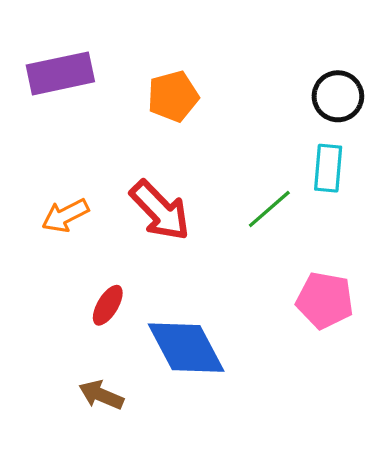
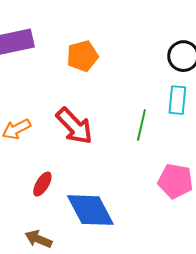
green line: (269, 209) -> (141, 125), turned -36

